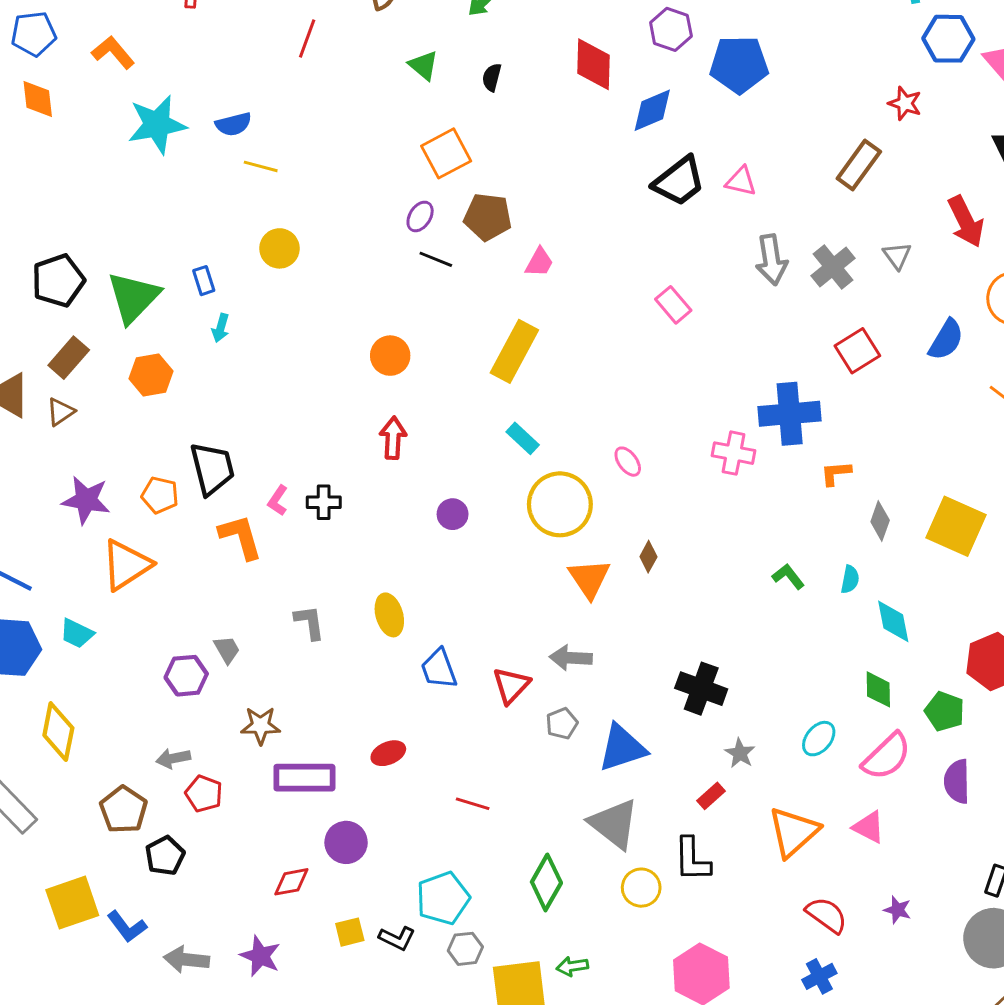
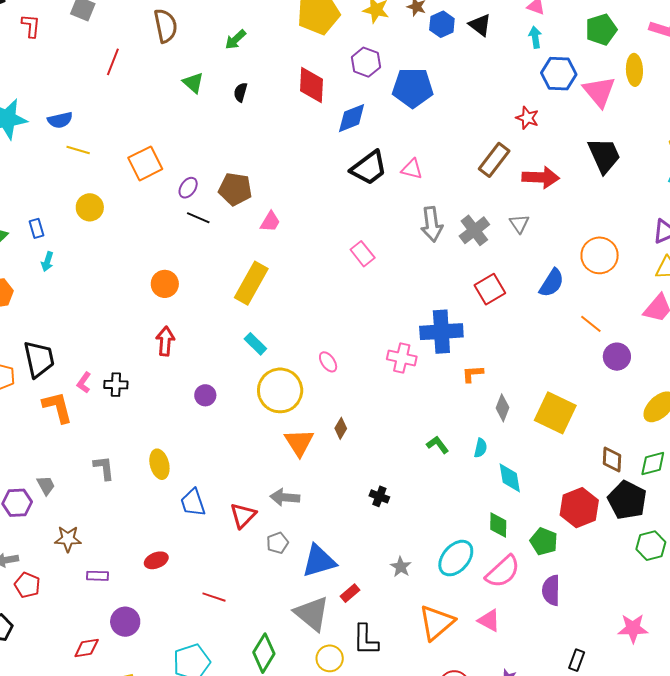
orange square: (446, 153) -> (145, 163), moved
red arrow: (966, 221) -> (541, 177), moved, turned -63
black cross: (701, 689) -> (379, 496), moved, size x0.6
cyan ellipse: (819, 739) -> (456, 558), size x1.5
purple rectangle: (304, 778) -> (97, 576), size x0.5
red rectangle: (711, 796) -> (350, 593), moved

